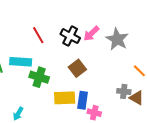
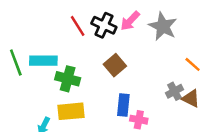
red line: (38, 35) -> (78, 26), moved
gray cross: (124, 91) -> (174, 91), turned -32
yellow rectangle: (65, 98) -> (71, 111), moved

